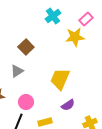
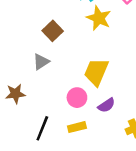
yellow star: (75, 37) -> (99, 18), moved, turned 30
pink circle: (26, 102) -> (77, 98), moved

